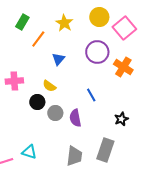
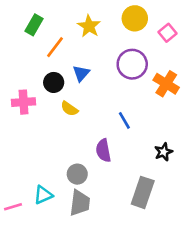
pink square: (124, 28) -> (168, 33), size x0.6
black circle: (37, 102) -> (54, 82), moved
gray circle: (55, 113) -> (77, 174), moved
cyan triangle: (29, 152) -> (43, 195), turned -42
gray trapezoid: (74, 156) -> (80, 203), moved

